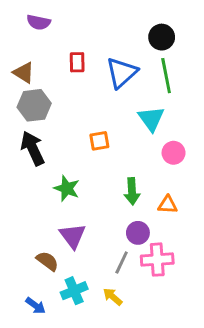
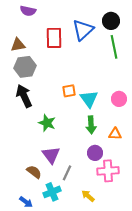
red rectangle: (77, 62) -> (54, 38), size x1.5
brown triangle: (24, 73) -> (18, 45), turned -42
blue triangle: (122, 73) -> (83, 30), moved
cyan triangle: (151, 119) -> (89, 99), moved
gray line: (122, 263) -> (67, 173), moved
yellow arrow: (113, 297) -> (88, 196), moved

